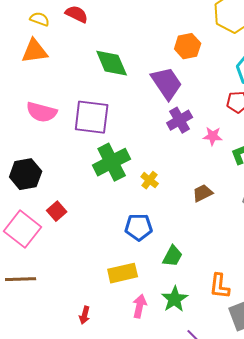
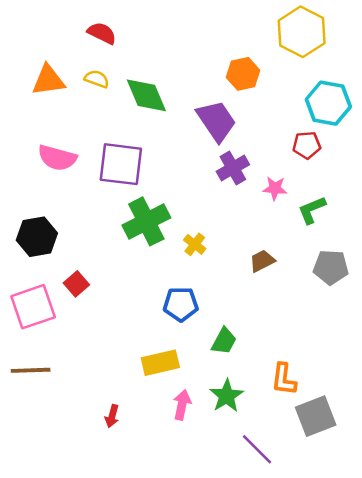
yellow semicircle: (40, 19) -> (97, 79), moved
pink square: (23, 229) -> (33, 307), turned 33

